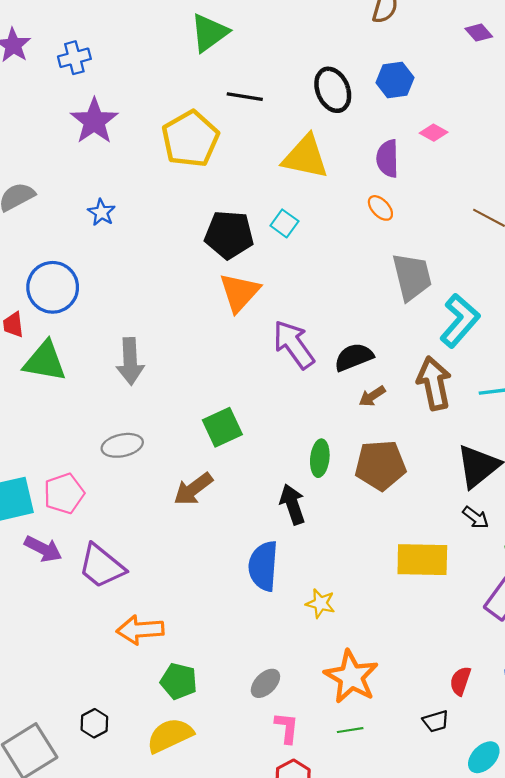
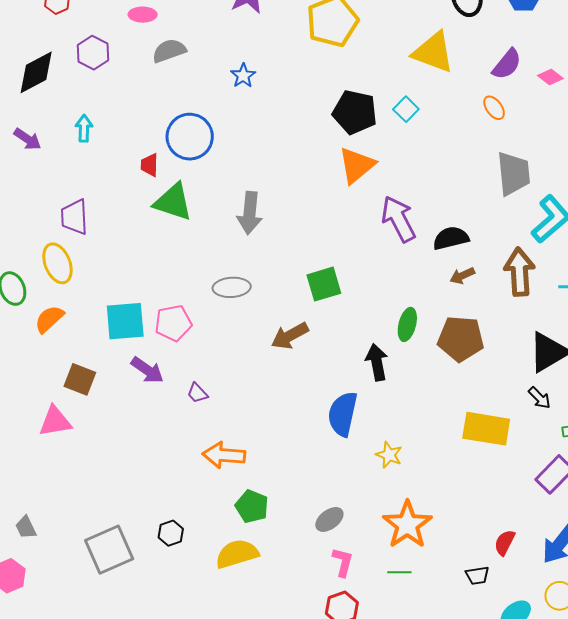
pink diamond: (434, 133) -> (550, 77), moved
purple semicircle: (388, 158) -> (507, 64), turned -148
purple trapezoid: (101, 566) -> (197, 393), size x0.5

